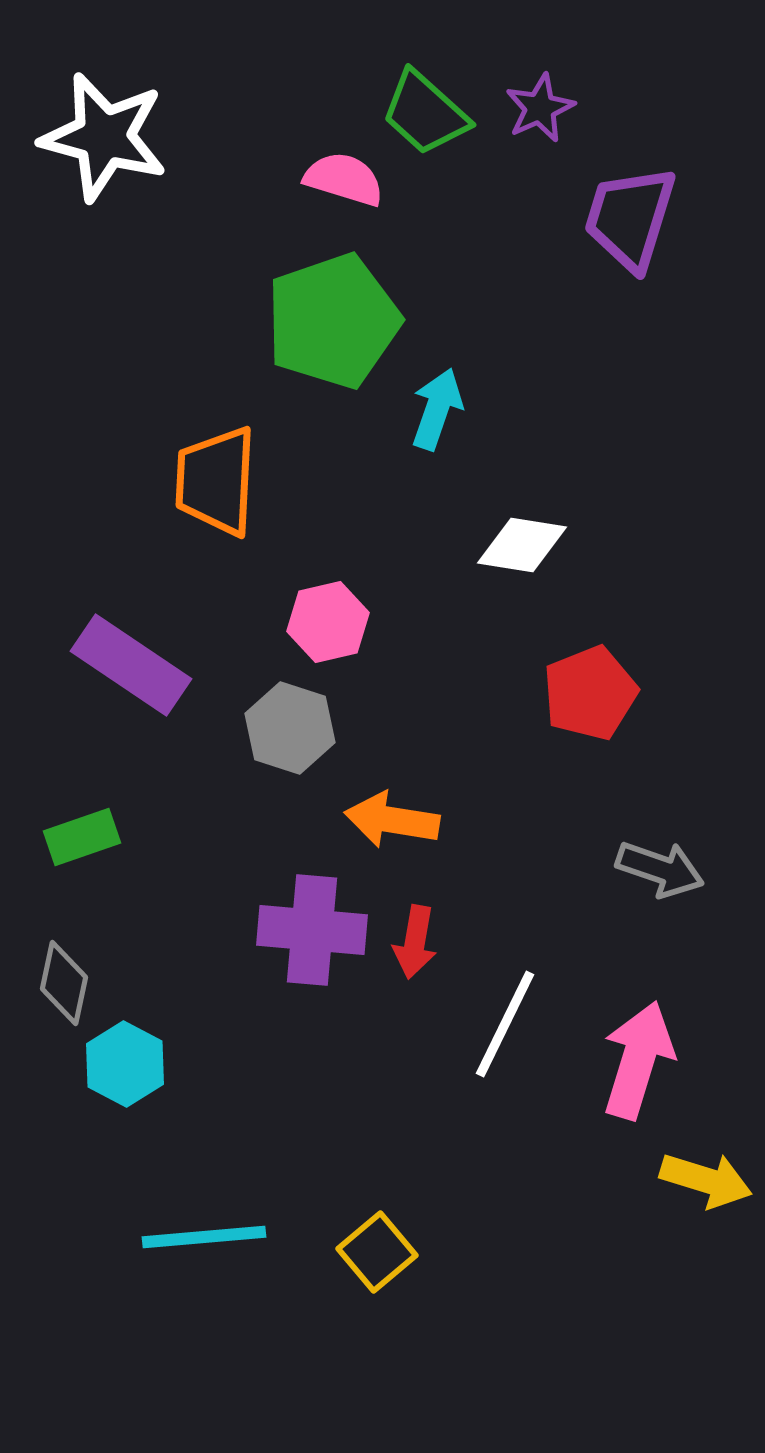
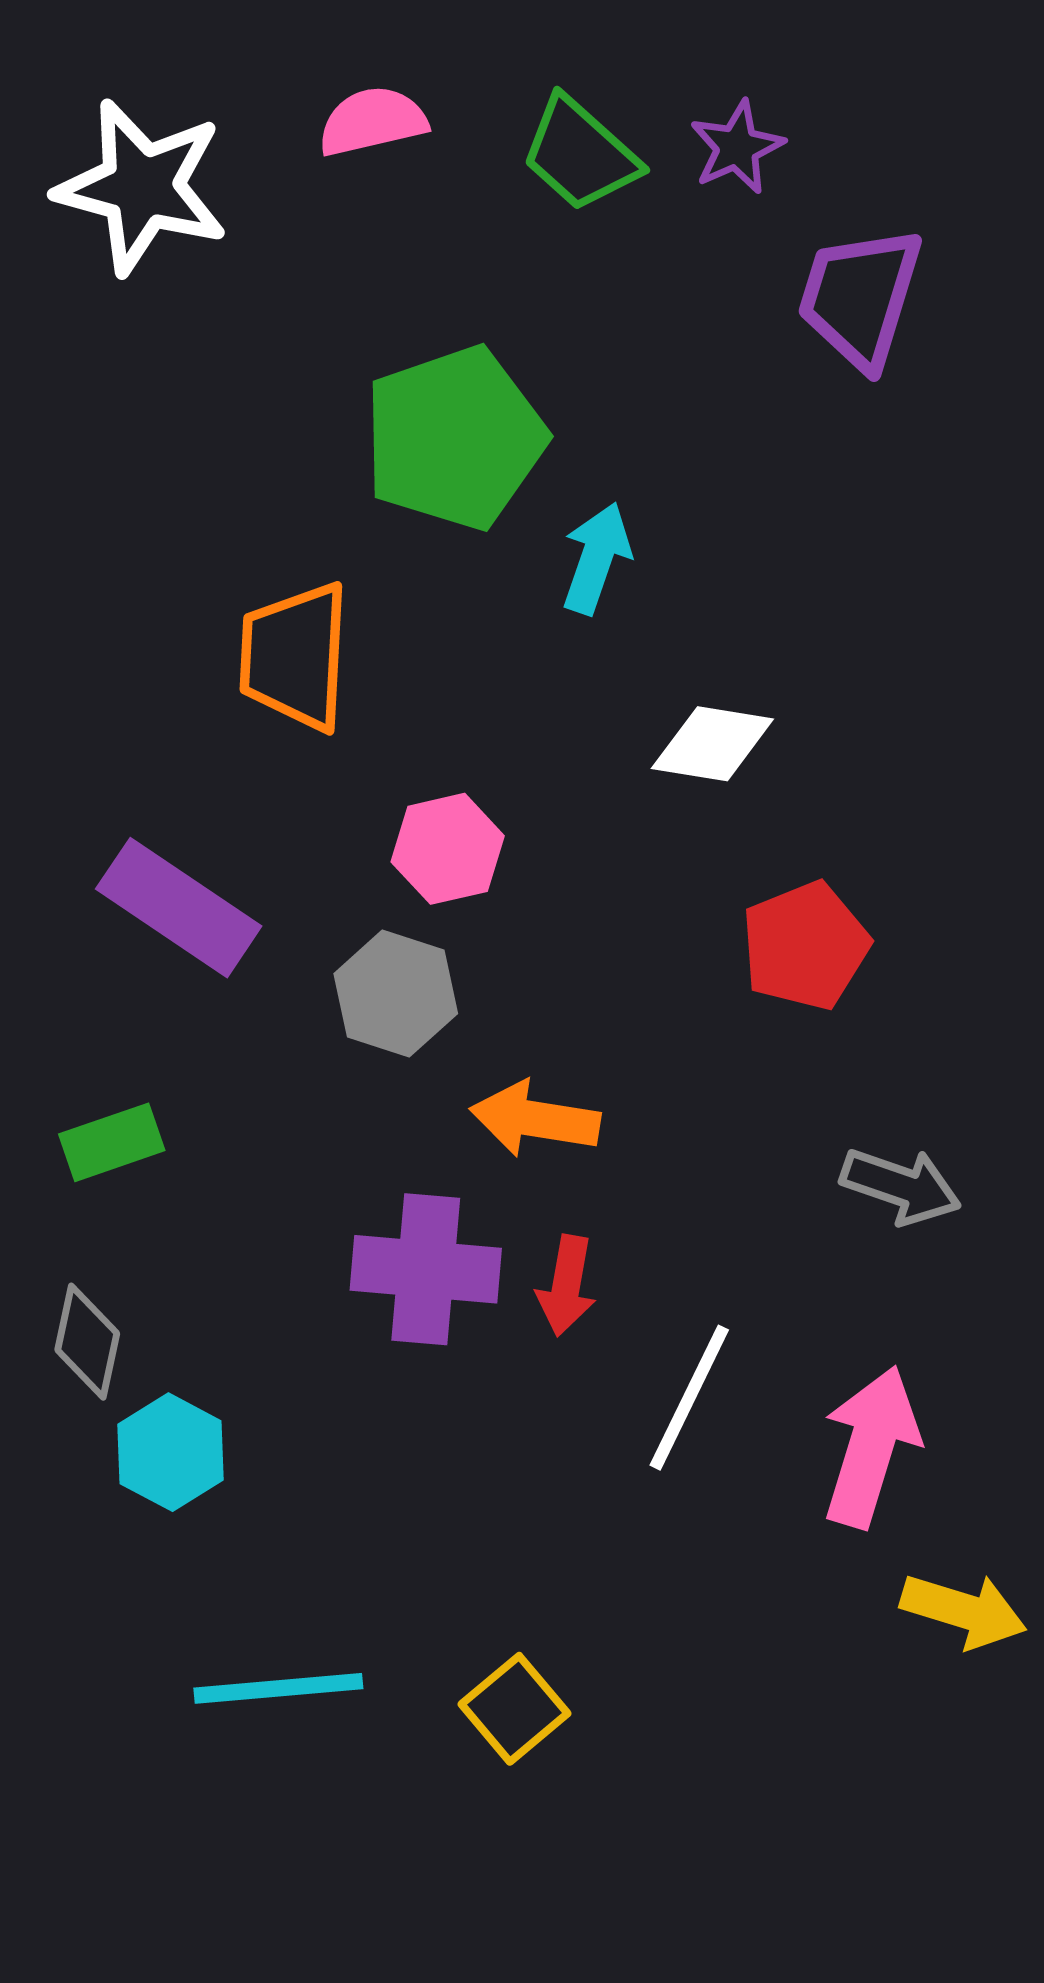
pink semicircle: (344, 179) -> (373, 121), moved, turned -30

